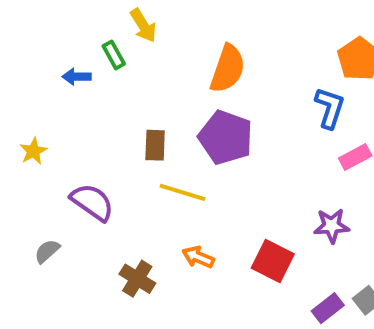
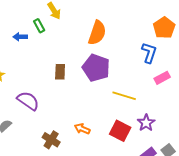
yellow line: (182, 192) -> (124, 96), moved
purple star: (332, 226) -> (146, 123), moved, turned -30

